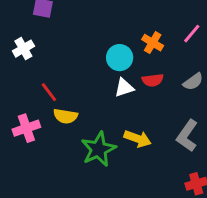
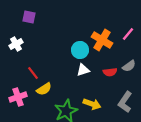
orange cross: (153, 43) -> (102, 40), size x1.5
red semicircle: (153, 80) -> (110, 72), moved
yellow semicircle: (65, 116) -> (44, 89), turned -42

